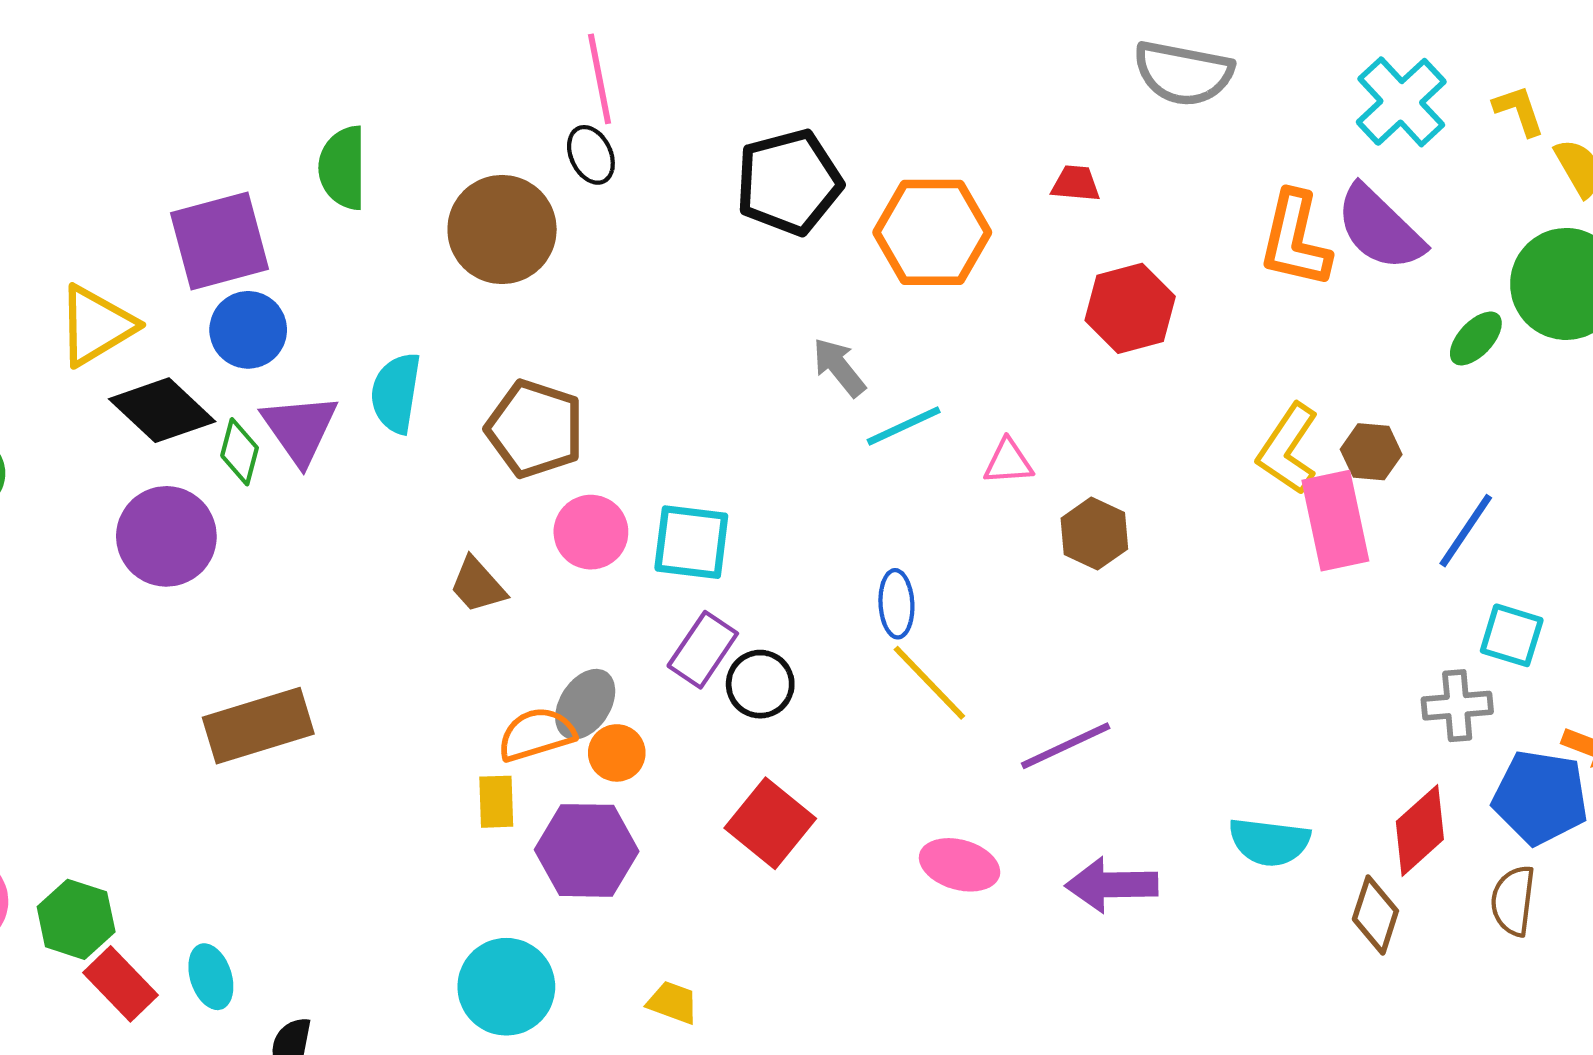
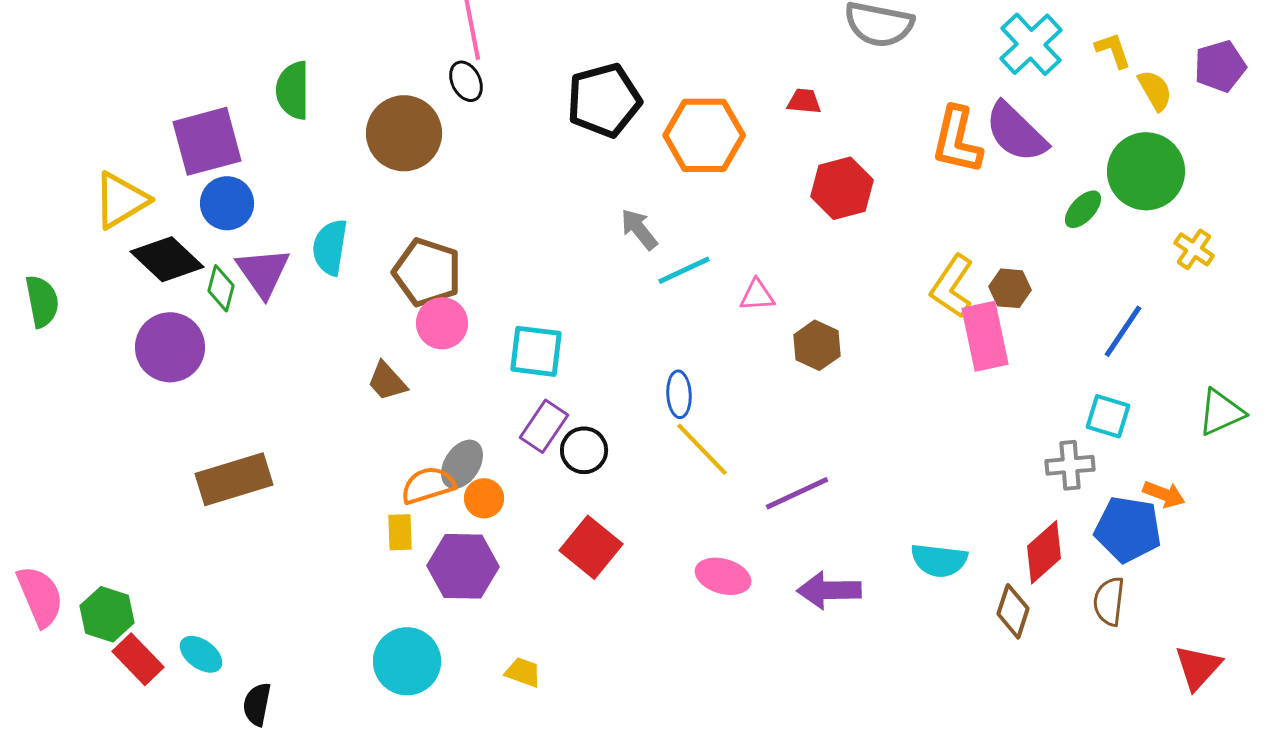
blue line: (1466, 531) -> (1123, 331), moved
pink circle: (591, 532) -> (442, 323), moved
cyan ellipse: (211, 977) -> (201, 654), turned -36

